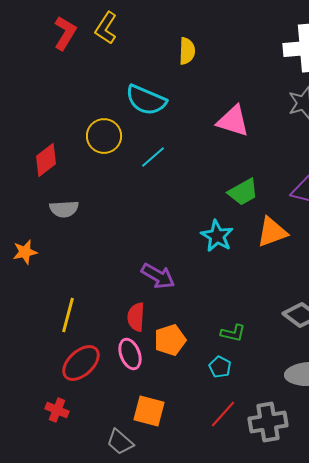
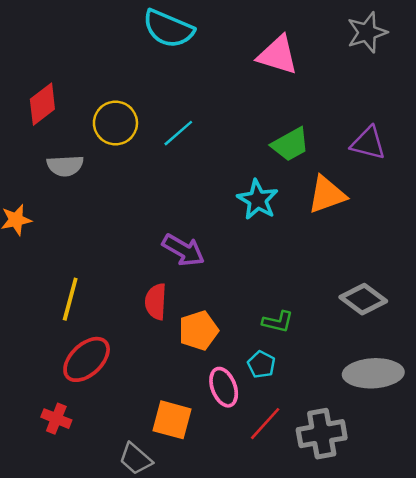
yellow circle: (104, 136) -> (115, 123), moved
cyan line: (153, 157) -> (178, 133), moved
pink ellipse: (130, 354) -> (224, 387), moved

